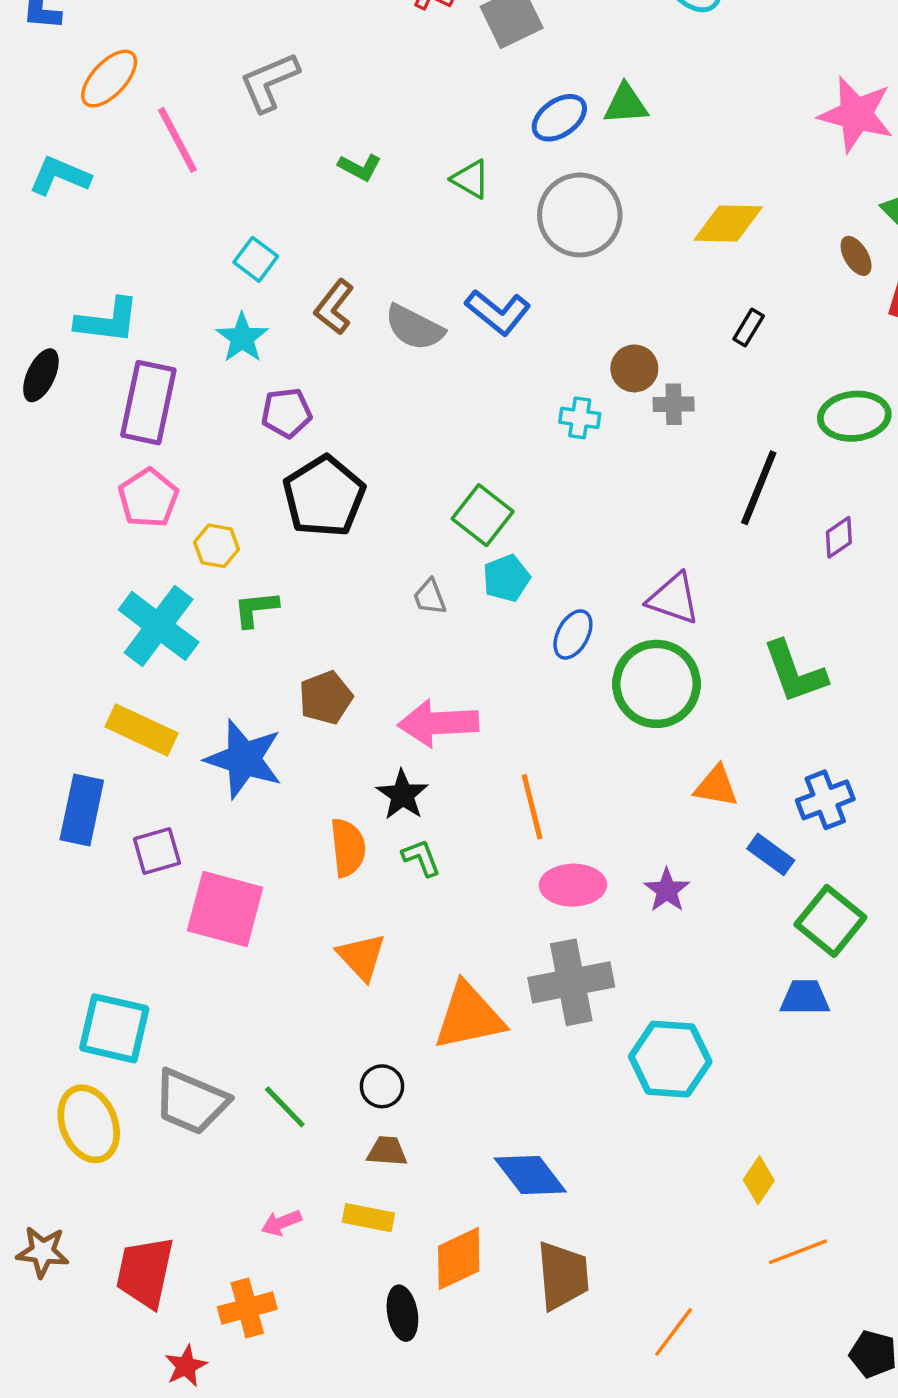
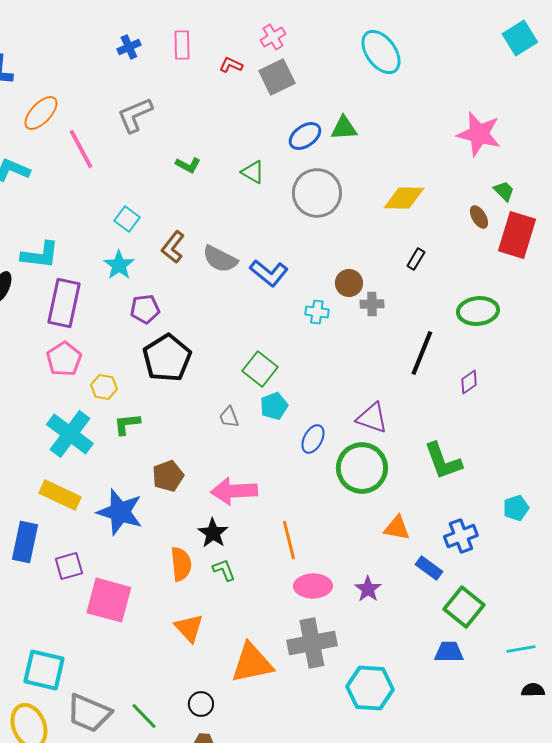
blue L-shape: (498, 312) -> (269, 273), moved

